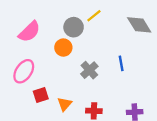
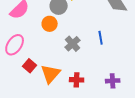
red square: (41, 95) -> (30, 66), turned -32
orange triangle: (64, 104) -> (51, 74), size x1.5

